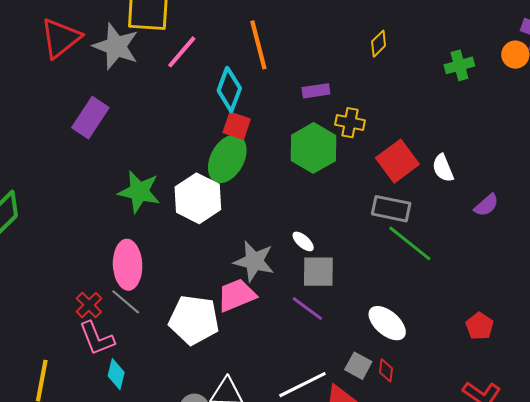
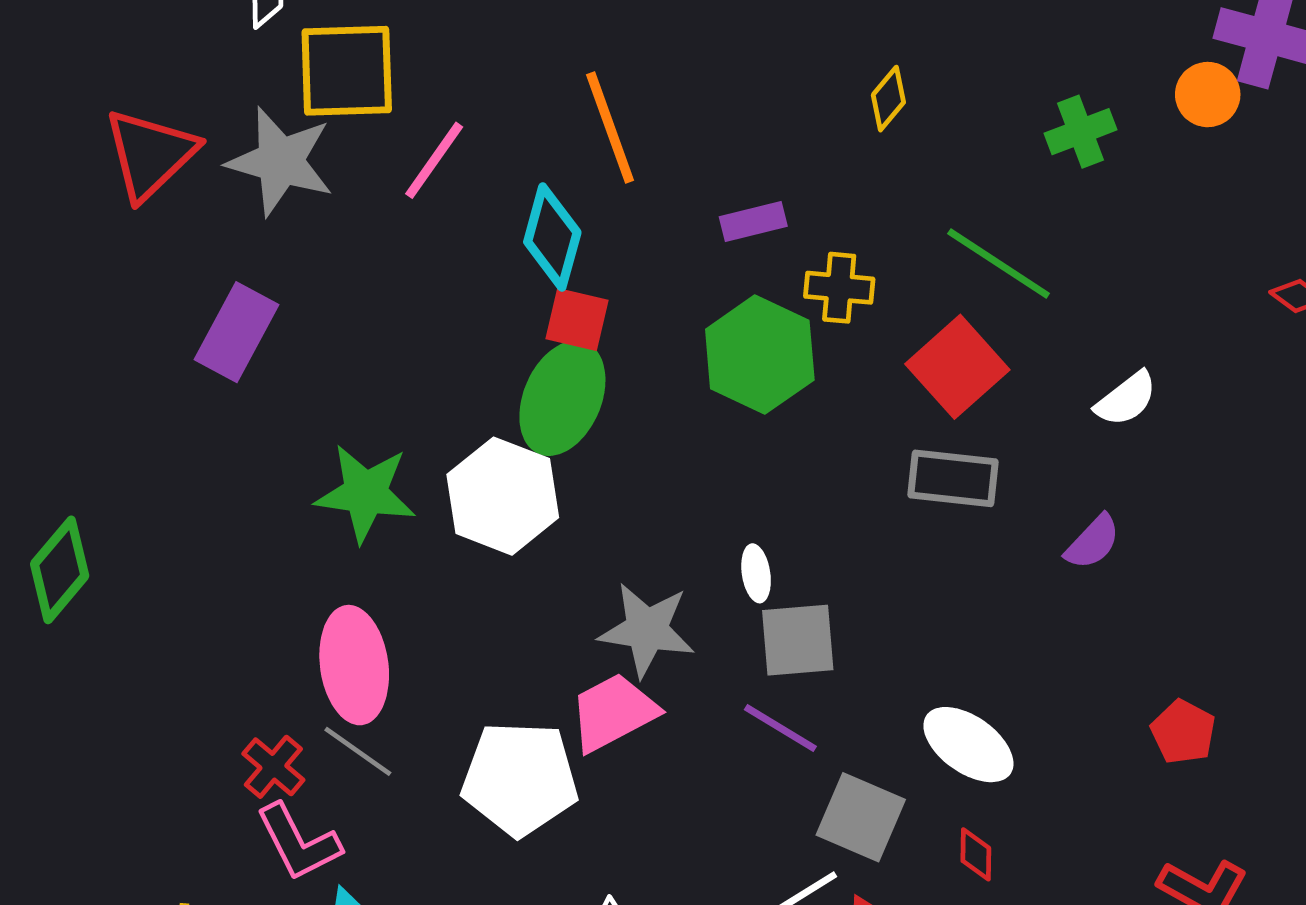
white semicircle: (443, 168) -> (1126, 399), moved, turned -100
purple semicircle: (486, 205) -> (1093, 542), moved
white ellipse: (303, 241) -> (756, 573), turned 45
green line: (410, 243) -> (999, 264), moved
gray square: (358, 366) -> (861, 817), moved, size x1.4

